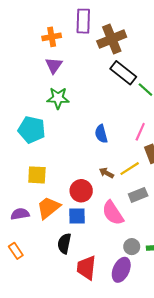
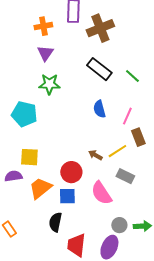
black rectangle: (123, 73) -> (99, 69), moved
blue semicircle: (101, 134) -> (99, 109), moved
gray rectangle: (138, 195) -> (125, 176), turned 48
purple semicircle: (20, 214) -> (13, 176), moved

